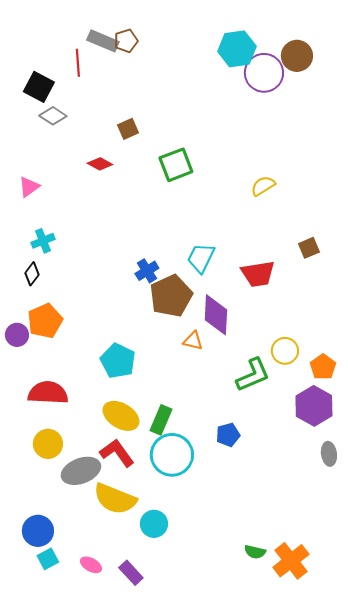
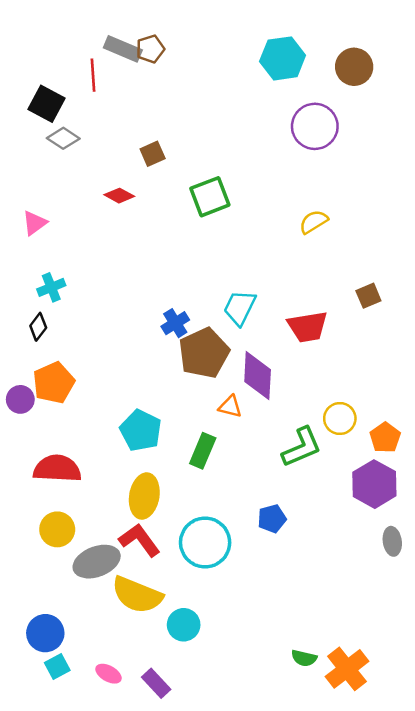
purple circle: (264, 73) -> (315, 126), moved
yellow ellipse: (121, 416) -> (144, 496), turned 69
green rectangle: (161, 420) -> (203, 451), moved

